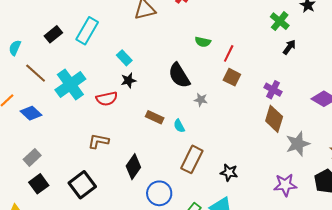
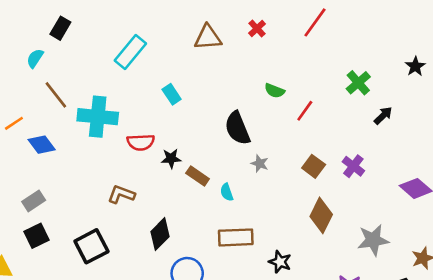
green cross: (280, 21) -> (358, 83), moved
black rectangle: (53, 34) -> (60, 28), moved, turned -30
brown square: (232, 77) -> (314, 166), moved
black star: (128, 80) -> (171, 159), moved
cyan cross: (70, 84) -> (98, 117), turned 32
brown diamond: (274, 119) -> (321, 215), moved
brown rectangle: (192, 159) -> (236, 237), turned 52

